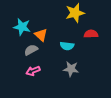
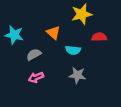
cyan star: (22, 27) -> (14, 35), moved
orange triangle: (41, 35) -> (53, 33), moved

